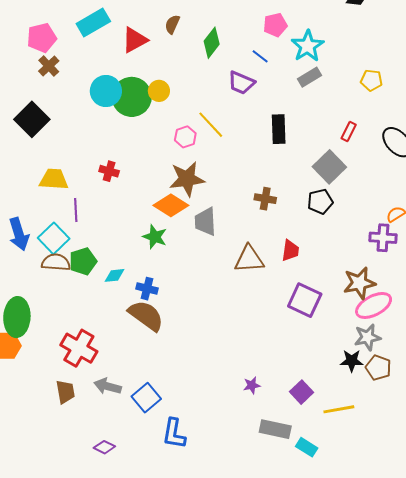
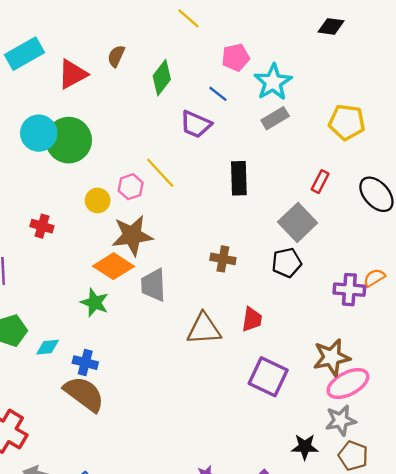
yellow pentagon: (371, 80) -> (347, 122), size x1.4
yellow circle: (159, 91) -> (98, 200), moved
purple cross: (383, 238) -> (349, 290), moved
black star: (352, 361) -> (305, 447), moved

